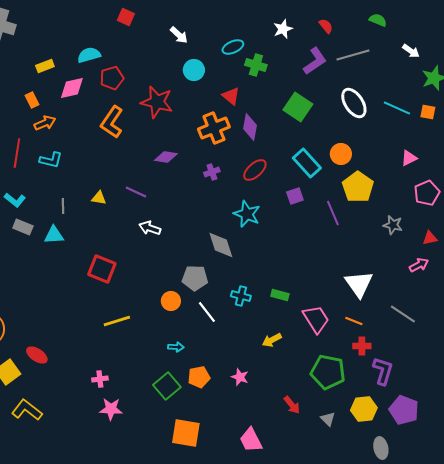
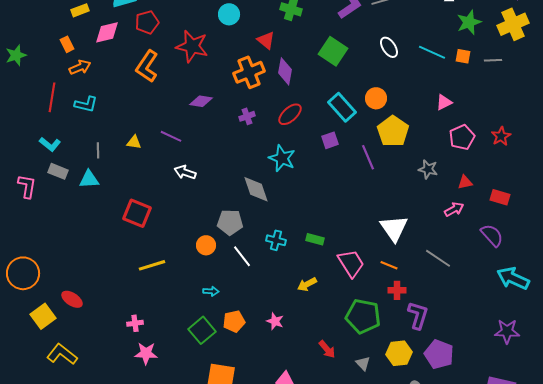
white ellipse: (354, 103) -> (389, 47), size x0.7

